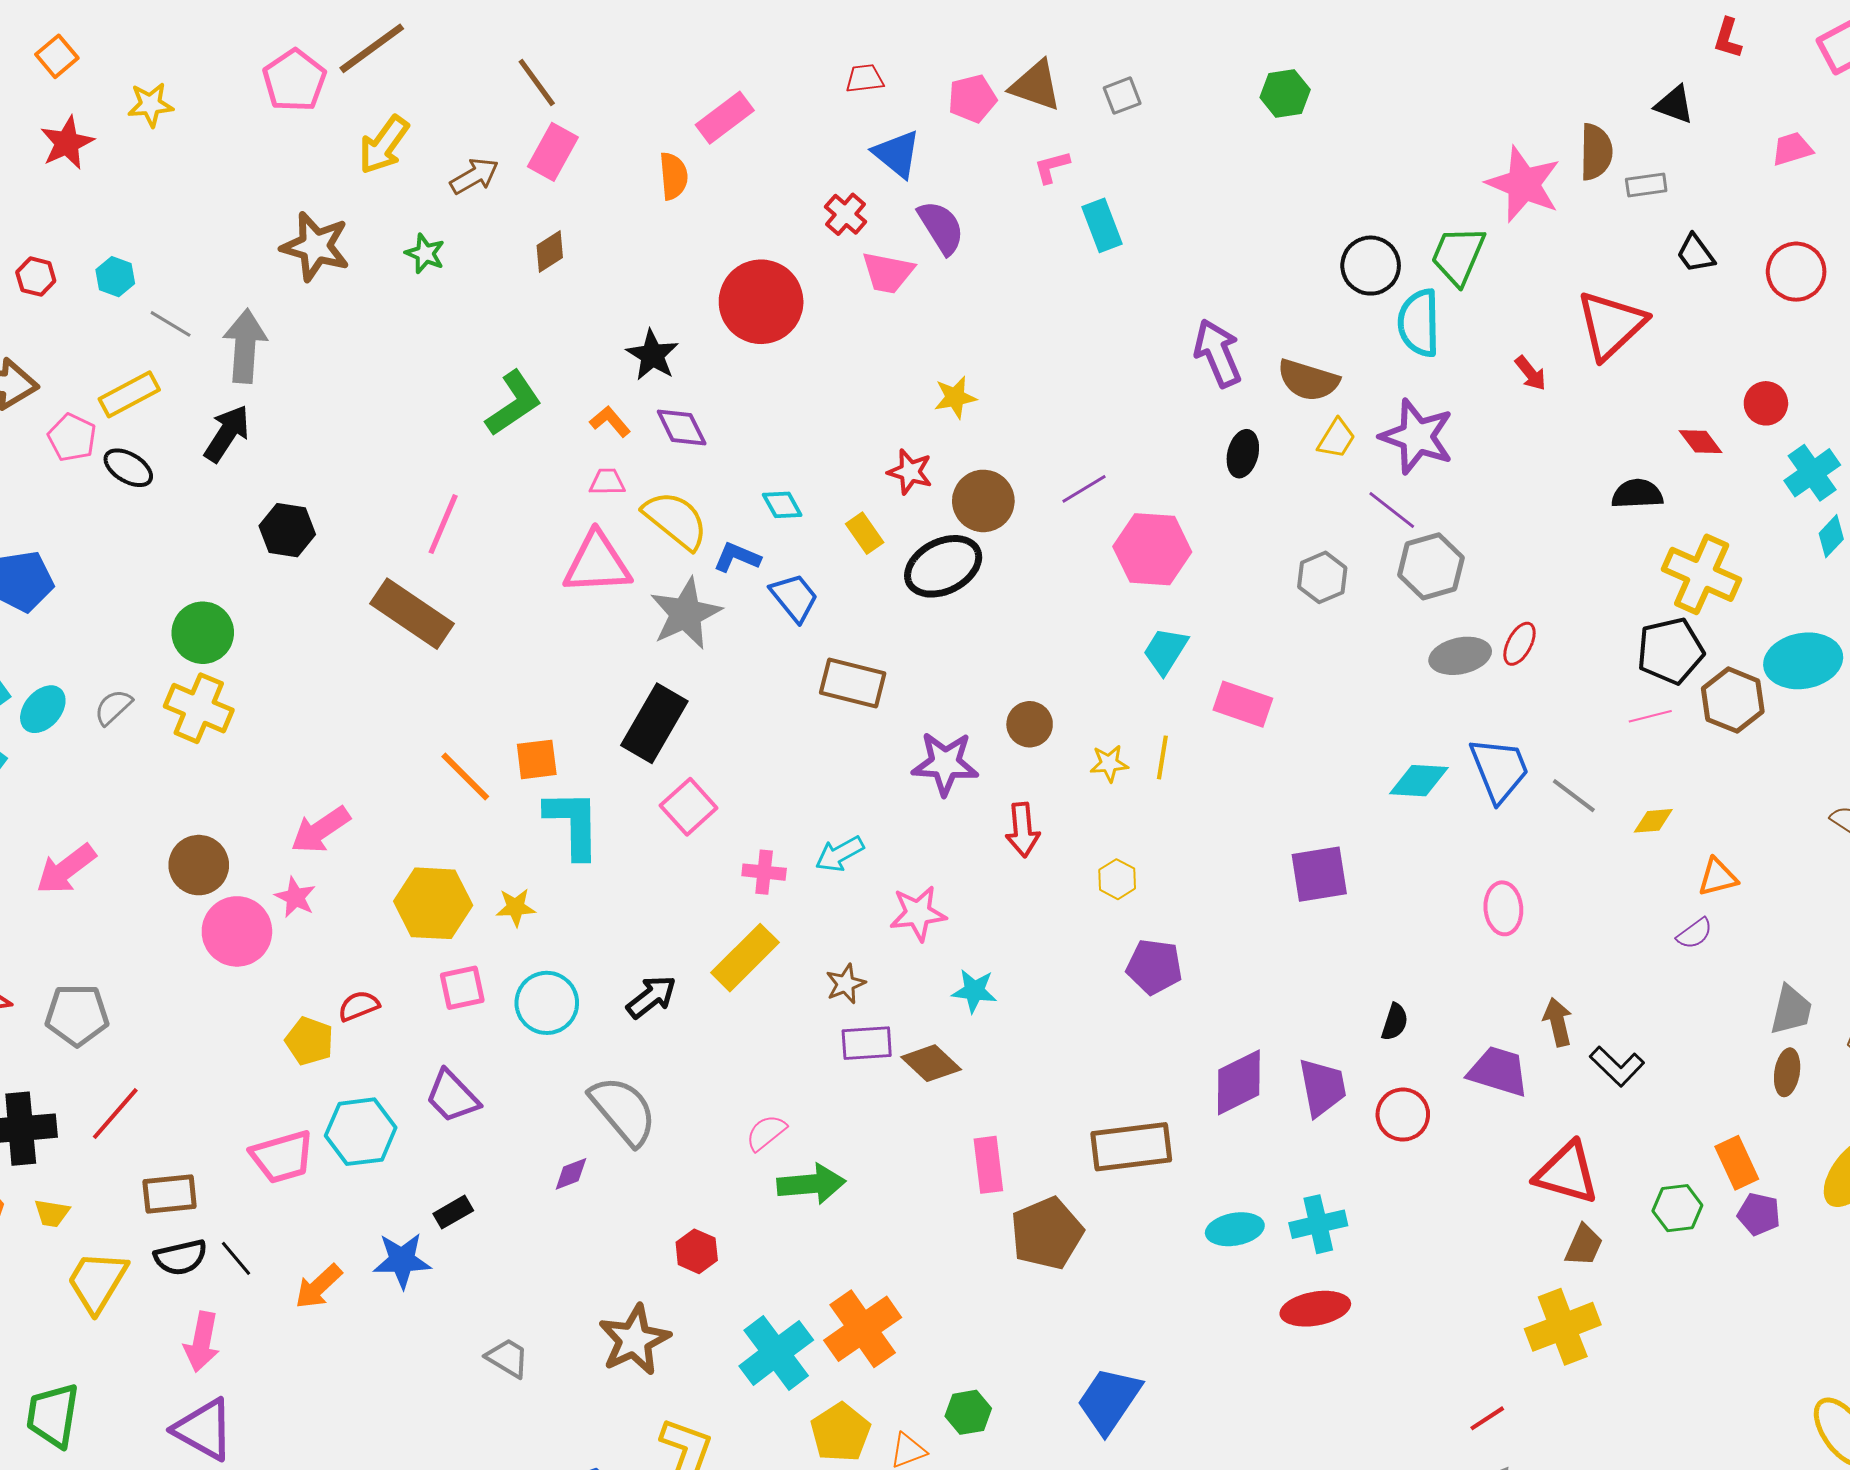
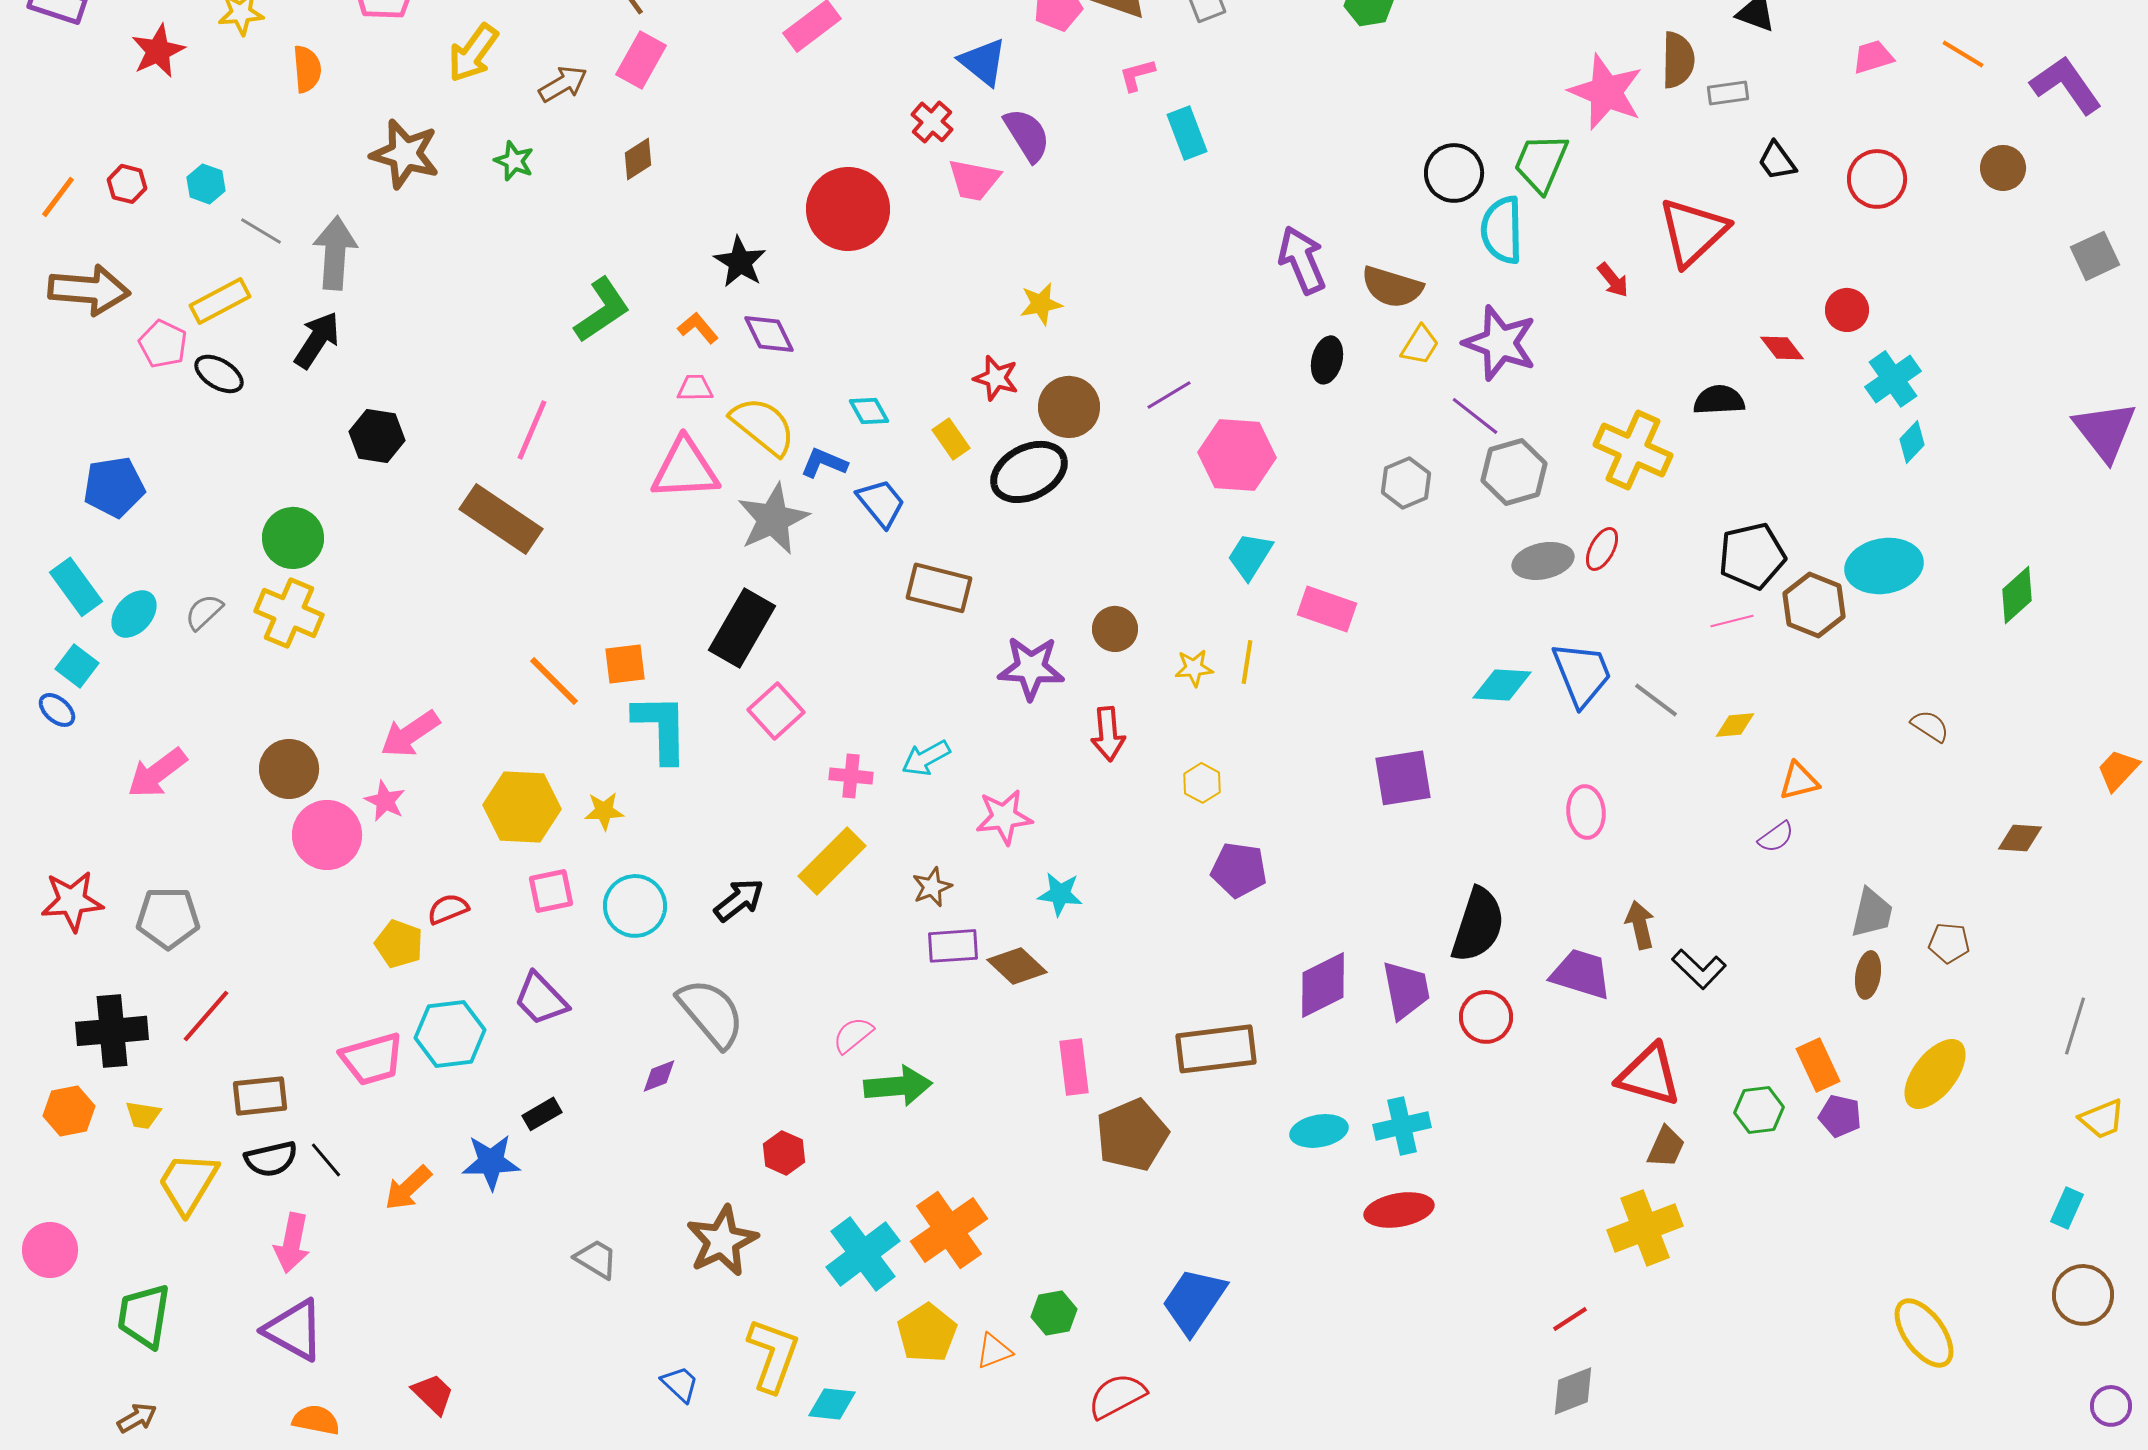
orange semicircle: (674, 176) -> (307, 69), moved
yellow cross: (1702, 574) -> (1633, 450), moved
black semicircle: (1395, 1022) -> (1478, 925), size x2.0

